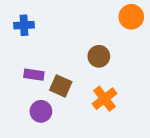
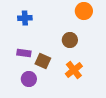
orange circle: (131, 17) -> (84, 11), moved
blue cross: (24, 25) -> (25, 18), moved

